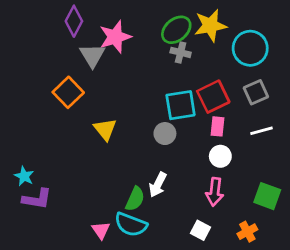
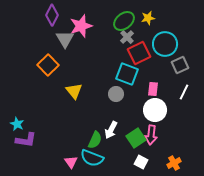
yellow star: (210, 25) -> (148, 18), size x0.6
cyan circle: (250, 48) -> (165, 44), moved
gray cross: (181, 52) -> (127, 37), turned 32
red square: (213, 97) -> (139, 53), moved
cyan square: (181, 105) -> (127, 74), turned 30
white line: (262, 131) -> (184, 92), turned -49
white circle: (220, 156) -> (155, 110), size x1.5
green square: (267, 196) -> (136, 138), moved, turned 36

